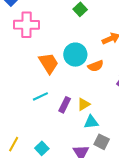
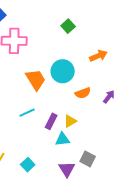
orange semicircle: (96, 66) -> (83, 93), moved
cyan triangle: (91, 122) -> (62, 139), moved

